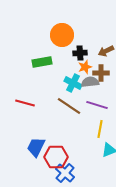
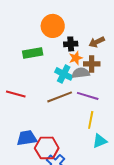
brown line: (69, 106) -> (60, 97), turned -55
blue trapezoid: (36, 147) -> (27, 138), turned 55

